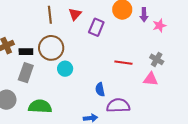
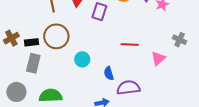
gray cross: (157, 59) -> (180, 40), moved
cyan circle: (65, 69) -> (82, 59), moved
pink triangle: (151, 79) -> (158, 58), turned -42

